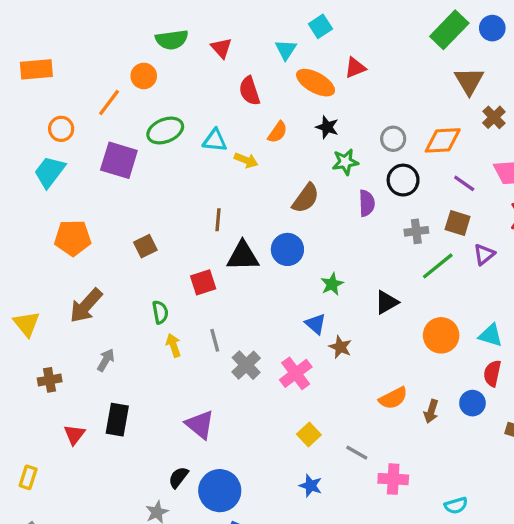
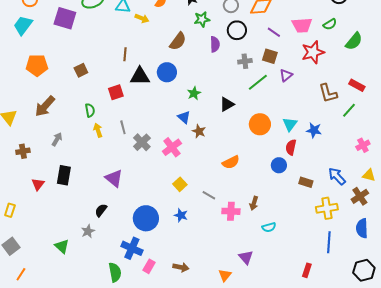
cyan triangle: (491, 335) -> (290, 124), turned 49
brown arrow: (431, 411) -> (254, 203), moved
blue circle: (220, 491) -> (146, 218), moved

